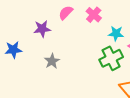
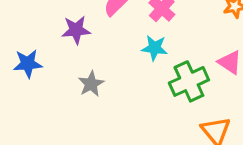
cyan star: (116, 34) -> (154, 48), moved

